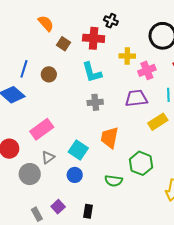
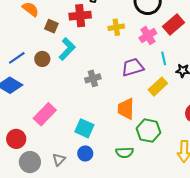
blue line: (24, 69) -> (17, 58), turned 48
pink cross: (147, 70) -> (148, 36), moved
cyan L-shape: (92, 72) -> (67, 49), moved, turned -110
orange trapezoid: (109, 138) -> (126, 109), moved
gray triangle: (48, 157) -> (59, 160), moved
gray circle: (30, 174) -> (30, 162), moved

